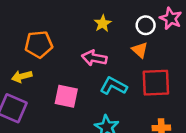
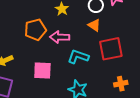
orange pentagon: (39, 44) -> (35, 30), moved

